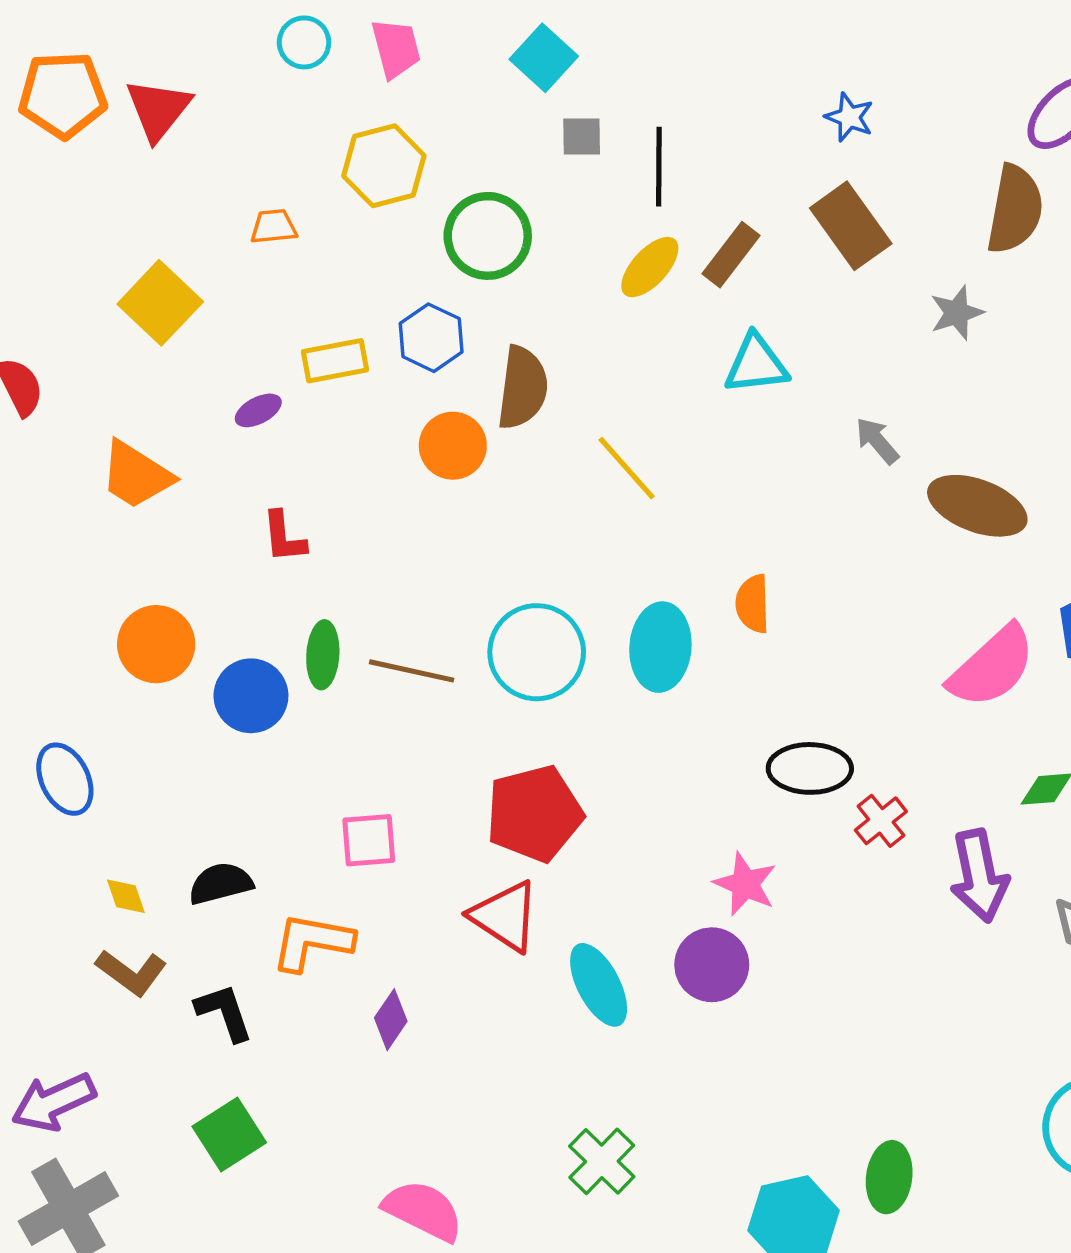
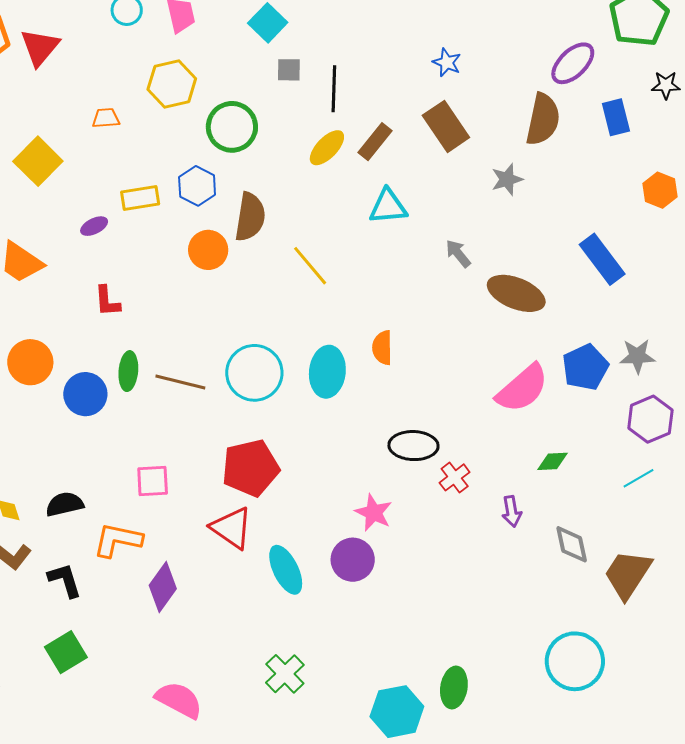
purple arrow: (979, 876) -> (512, 511), size x0.6
purple diamond: (391, 1020) -> (163, 587), size x1.4

